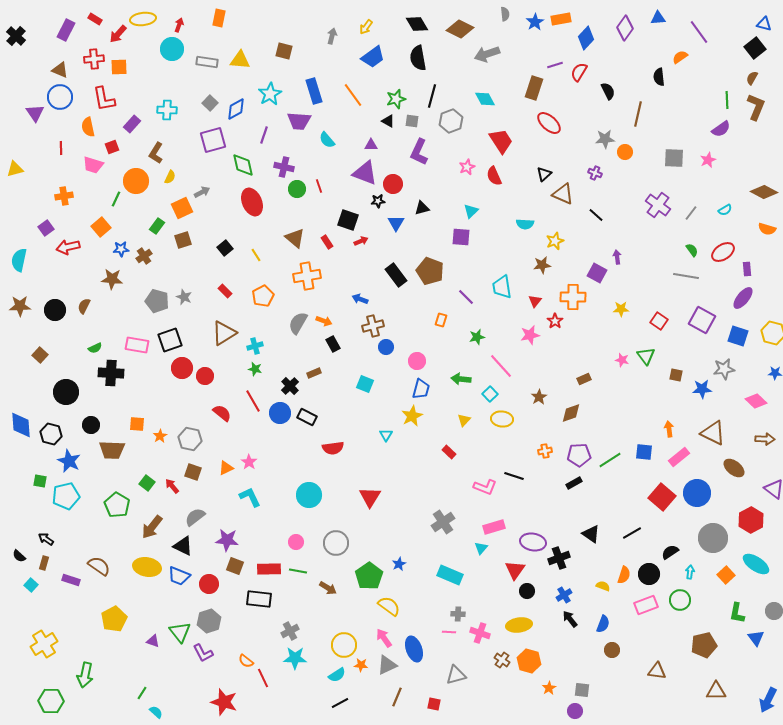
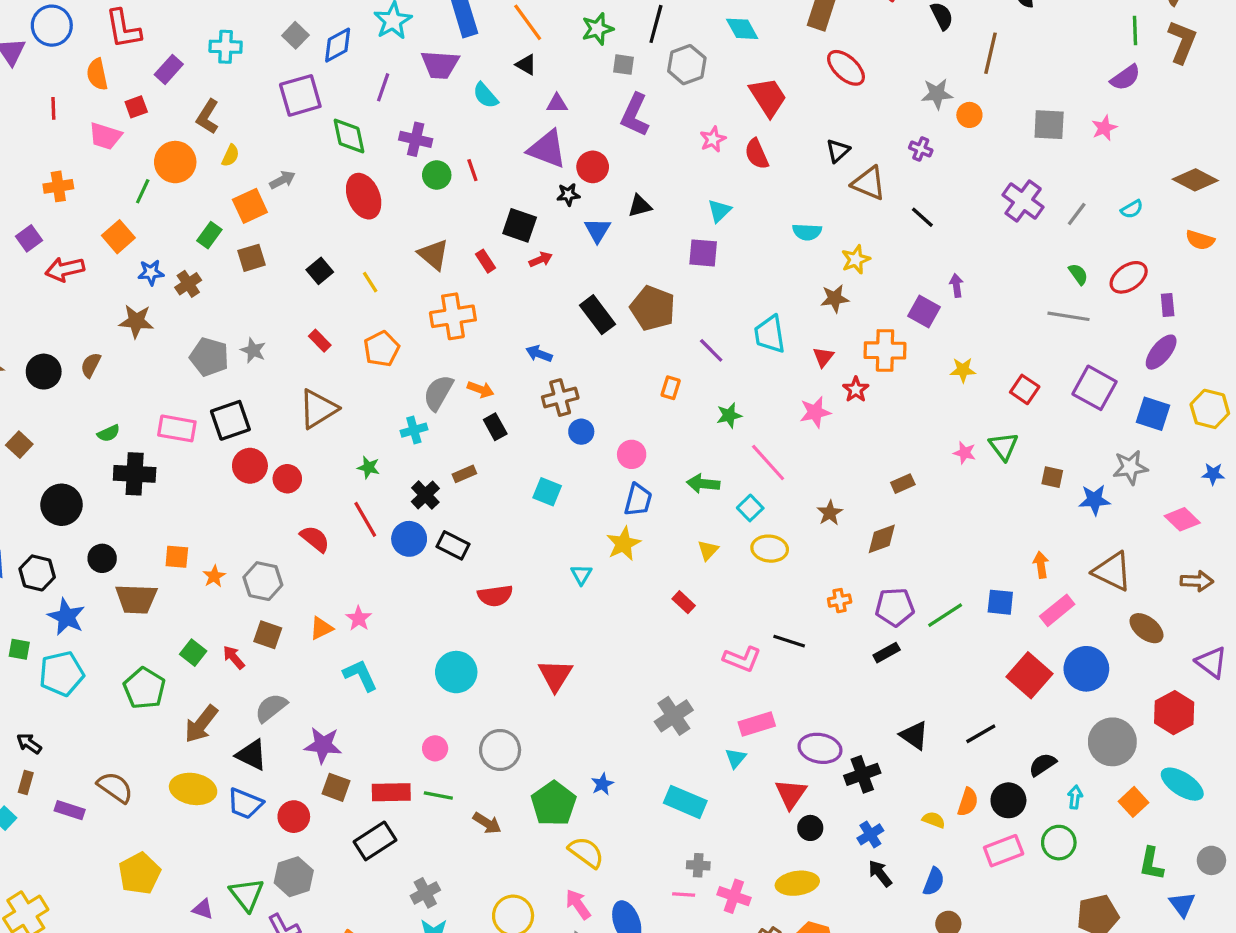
black triangle: (388, 121) -> (526, 65), moved
cyan cross: (255, 346) -> (414, 430), moved
black rectangle: (259, 599) -> (375, 841), turned -40

